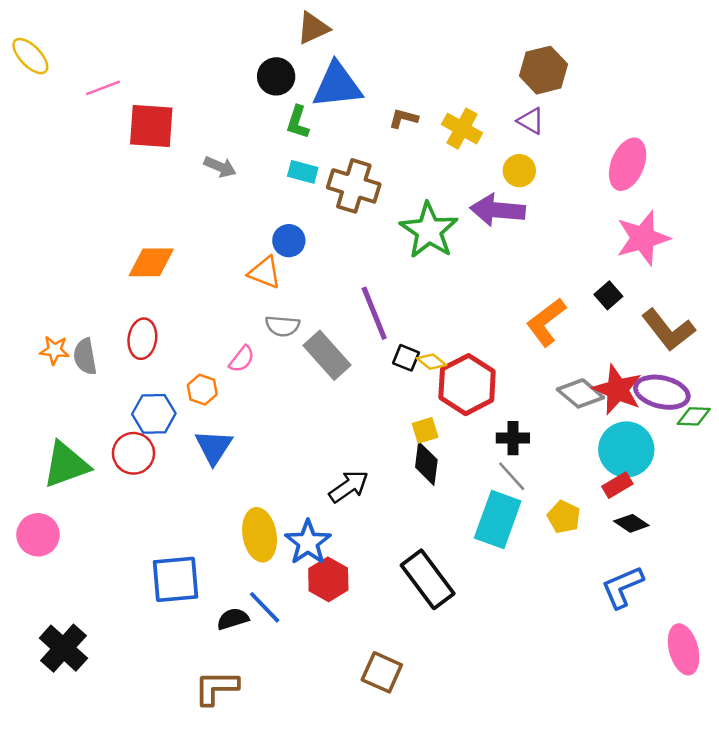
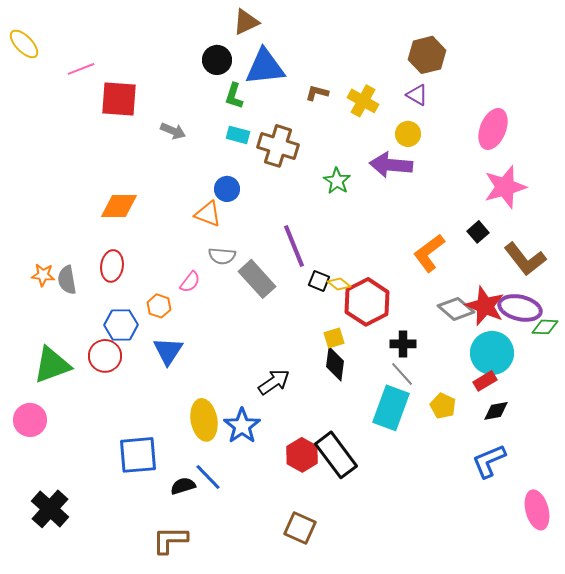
green star: (429, 230) -> (337, 181), size x0.6
black diamond: (631, 523) -> (496, 411), turned -44
red hexagon: (328, 579) -> (302, 455), moved

